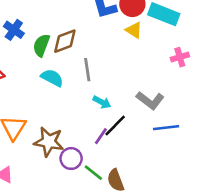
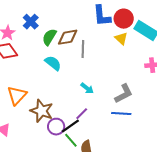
gray line: (87, 70) -> (83, 49), moved
gray L-shape: (150, 100) -> (124, 94), turned -75
black line: (115, 125) -> (70, 126), moved
blue line: (166, 128) -> (121, 114), moved

